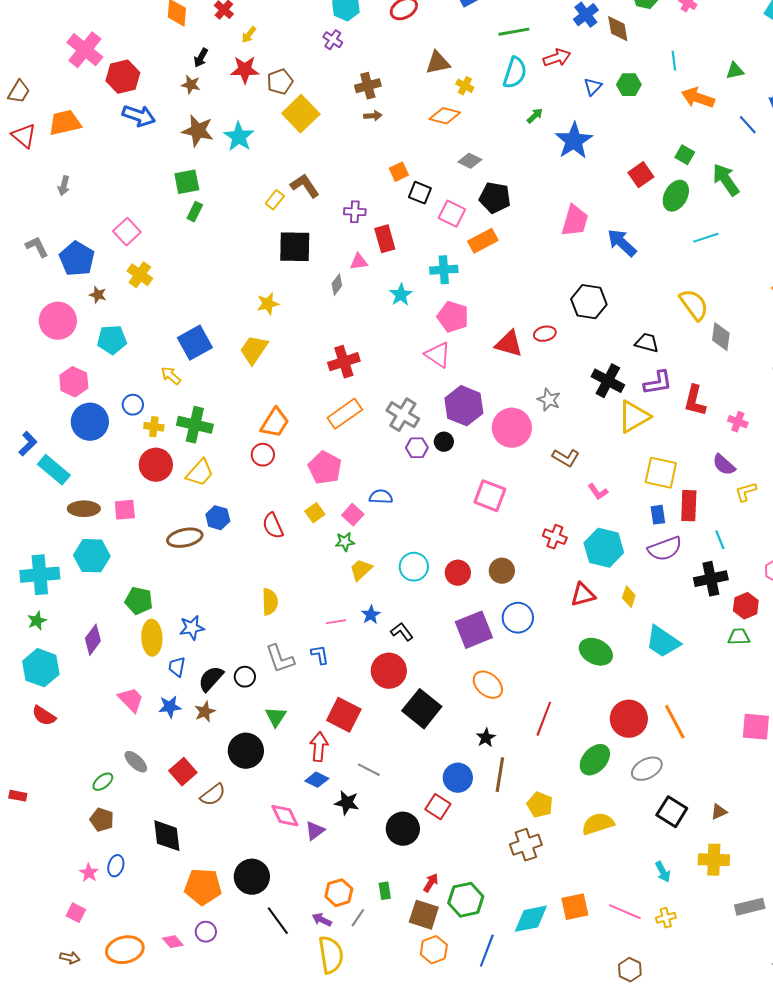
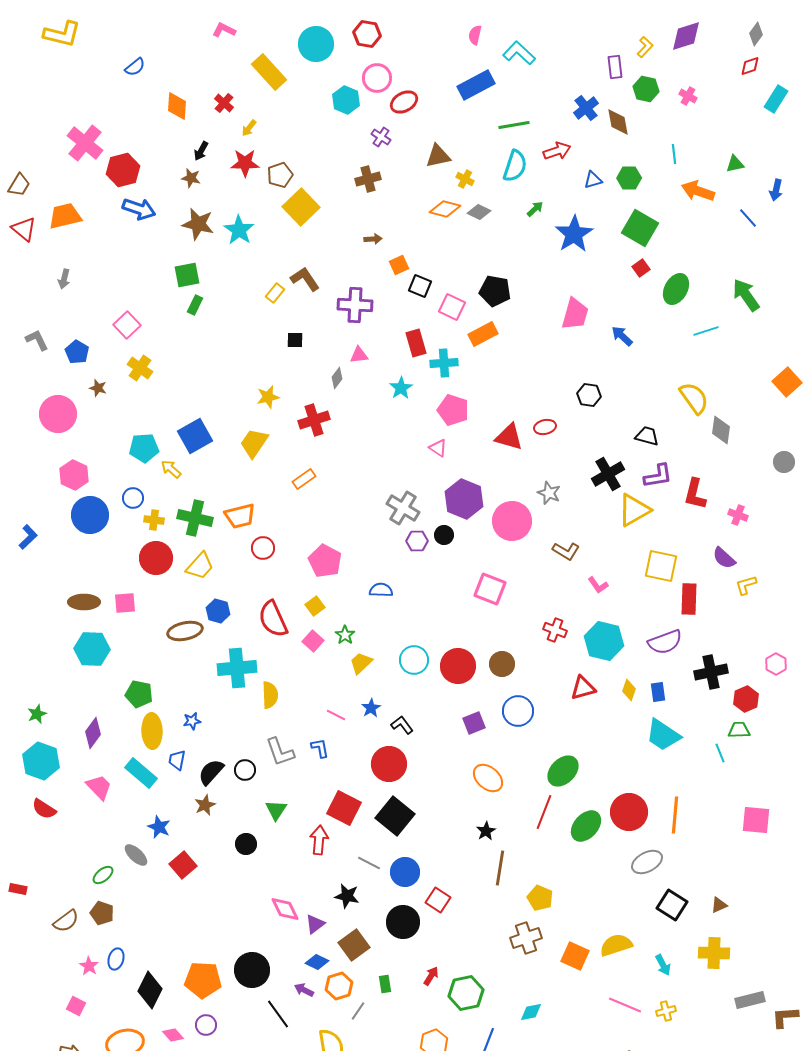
purple cross: (333, 40) -> (381, 137), moved
blue triangle: (593, 87) -> (593, 180), turned 30
brown arrow: (373, 116) -> (373, 239), moved
green square: (685, 155) -> (640, 228), moved, size x1.8
gray diamond: (470, 161) -> (479, 212), moved
red square: (641, 175) -> (641, 268), size x0.7
green arrow: (726, 180) -> (746, 295), moved
purple cross: (355, 212) -> (355, 305), size x1.6
red rectangle: (385, 239) -> (416, 343), moved
blue arrow: (622, 243) -> (622, 336), size x0.7
black square: (295, 247) -> (295, 340), size x0.5
blue pentagon: (77, 259) -> (77, 352), size x0.7
black hexagon: (589, 302) -> (589, 395), size x0.7
cyan pentagon: (112, 340) -> (144, 448), moved
pink triangle: (438, 355) -> (438, 448), size x0.7
red cross: (344, 362) -> (314, 420), moved
black cross: (608, 381) -> (608, 474), turned 32
orange rectangle: (345, 414) -> (304, 479), moved, size x0.7
orange trapezoid: (275, 423) -> (240, 516), moved, turned 44
cyan rectangle: (54, 470) -> (141, 773), moved
pink square: (353, 515) -> (313, 641), moved
blue rectangle: (658, 515) -> (658, 692), moved
red semicircle: (273, 526) -> (273, 619), size x1.4
cyan line: (720, 540) -> (720, 753), moved
green star: (345, 542) -> (345, 635), turned -30
red circle: (458, 573) -> (458, 666), size x1.4
cyan cross: (40, 575) -> (237, 668), moved
pink line: (336, 622) -> (336, 715), turned 36
blue star: (192, 628) -> (192, 721), size x0.7
purple square: (474, 630) -> (474, 723), size x0.6
green ellipse: (596, 652) -> (563, 771), moved, turned -72
pink trapezoid: (131, 700) -> (99, 787), moved
blue star: (170, 707) -> (159, 827), moved, turned 30
black square: (422, 709) -> (395, 816), moved
orange line: (675, 722) -> (675, 815), turned 33
black circle: (246, 751) -> (246, 844), size x0.6
green ellipse: (595, 760) -> (586, 826), moved
blue circle: (458, 778) -> (405, 872), moved
blue diamond: (317, 780) -> (317, 962), moved
brown semicircle: (213, 795) -> (66, 921), moved
yellow semicircle: (598, 824) -> (616, 945), moved
black diamond: (167, 836) -> (150, 990), moved, turned 33
orange square: (575, 907) -> (575, 956), moved, turned 36
brown square: (424, 915) -> (354, 945), moved, turned 36
cyan diamond: (531, 919) -> (531, 1012), size x0.6
purple arrow: (322, 920) -> (304, 990), moved

